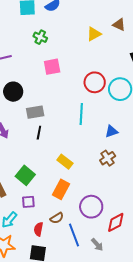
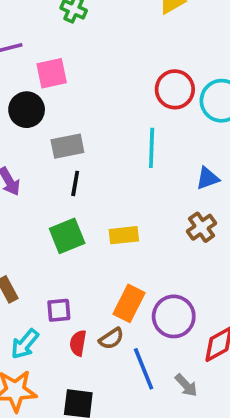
pink square: (52, 67) -> (52, 73), moved
yellow rectangle: (65, 162) -> (124, 235), turned -42
green square: (25, 175) -> (67, 236), moved, turned 30
orange rectangle: (61, 189) -> (129, 303), moved
red semicircle: (38, 229) -> (78, 343), moved

